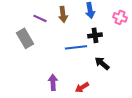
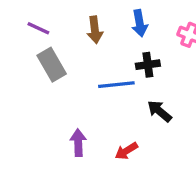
purple line: (40, 18) -> (38, 28), moved
gray rectangle: (25, 38) -> (52, 65), moved

